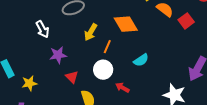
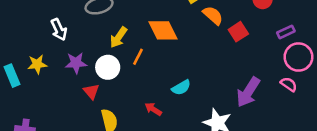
cyan semicircle: (141, 60) -> (181, 88), moved
white circle: (103, 70) -> (108, 67), moved
yellow star: (29, 83) -> (37, 64), moved

